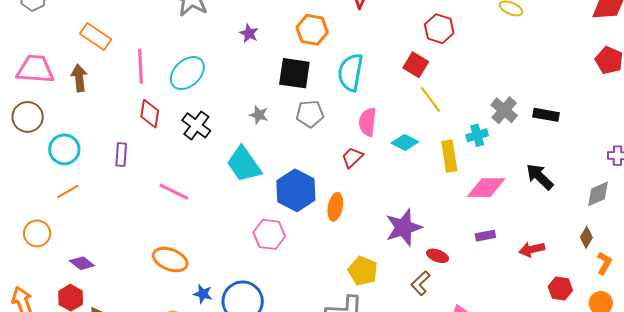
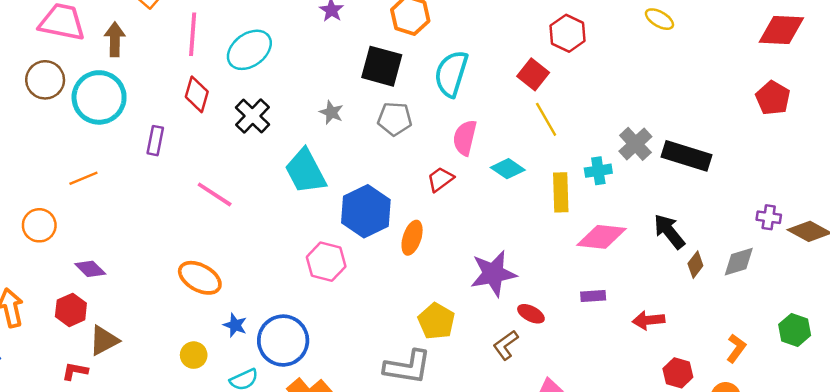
black rectangle: (546, 115) -> (687, 156), size x1.5
cyan circle: (64, 149) -> (99, 97), moved, size x1.4
brown diamond: (586, 237) -> (695, 265), moved

